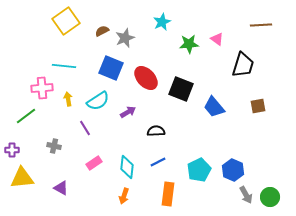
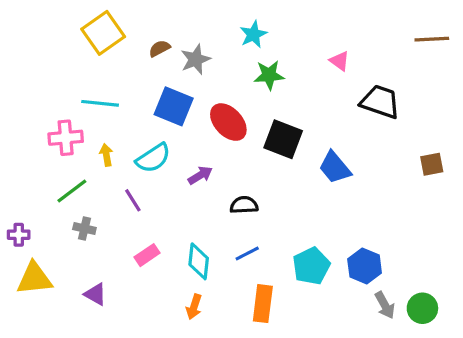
brown line: (261, 25) -> (432, 39), moved
green star: (189, 44) -> (269, 75), moved
black trapezoid: (243, 65) -> (380, 102), turned -88
brown square: (258, 106) -> (432, 164), moved
green line: (26, 116) -> (72, 191), moved

